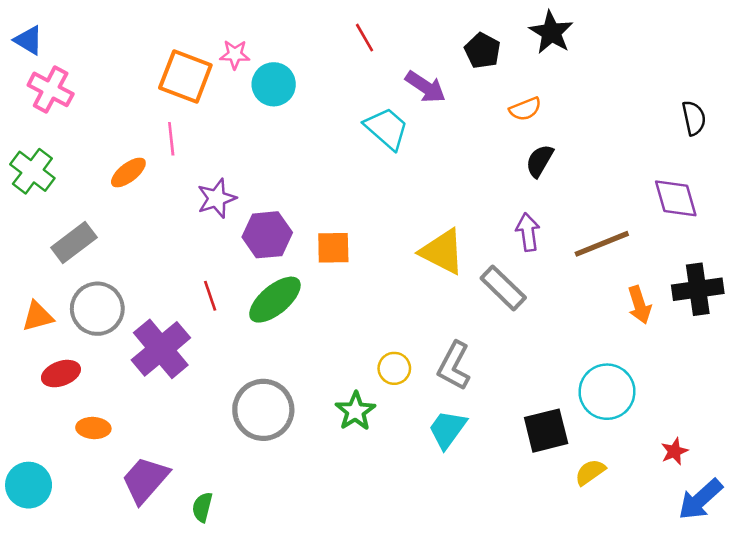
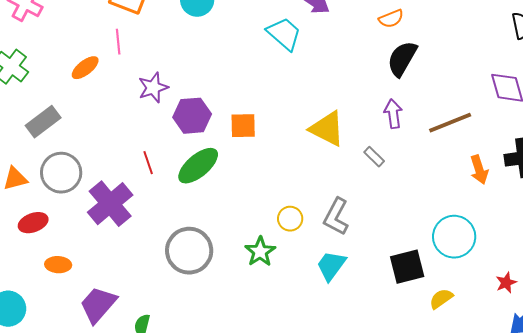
black semicircle: (540, 161) -> (402, 59), size x1.4
gray rectangle: (503, 288) -> (374, 157), size x0.6

